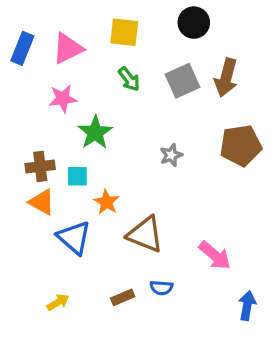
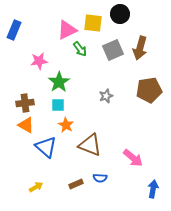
yellow square: (124, 32) -> (93, 23), moved
pink triangle: (68, 48) -> (67, 30), moved
cyan square: (77, 176) -> (58, 105), moved

